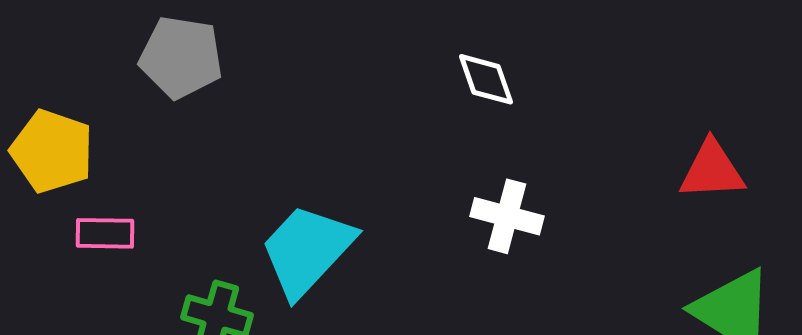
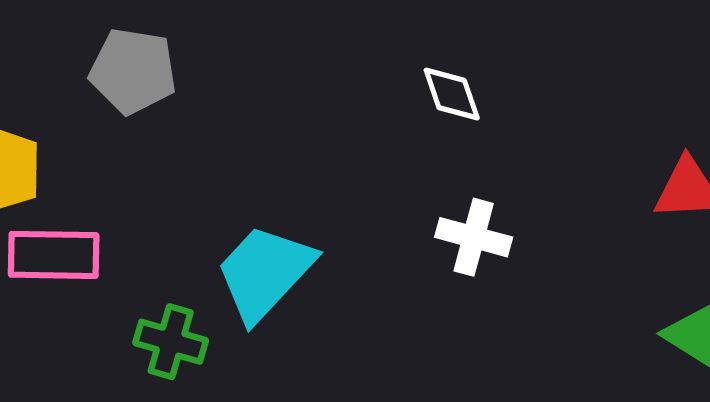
pink rectangle: (105, 233) -> (54, 255), size x1.5

